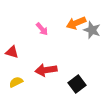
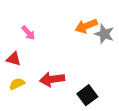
pink arrow: (42, 29) -> (28, 33), moved
yellow semicircle: (16, 82) -> (17, 84), moved

